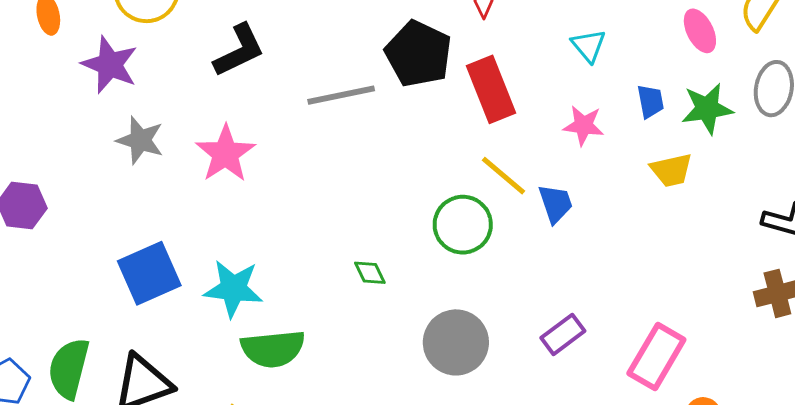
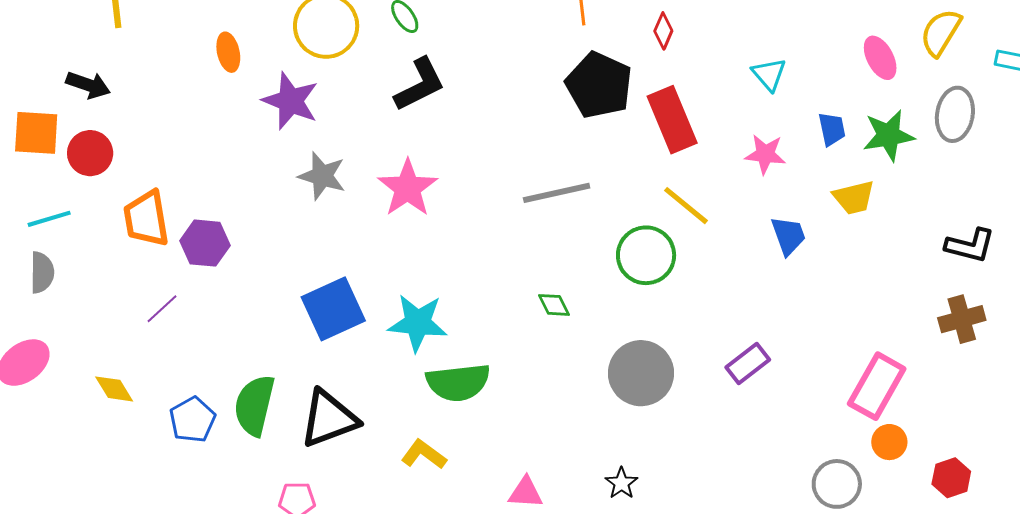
gray line: (341, 95) -> (557, 193), moved
blue trapezoid: (556, 204) -> (788, 236), moved
pink rectangle: (656, 357) -> (877, 386), moved

